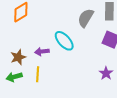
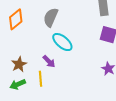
gray semicircle: (86, 18) -> (51, 17), moved
purple arrow: (42, 52) -> (49, 61), moved, turned -120

